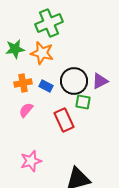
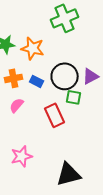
green cross: (49, 23) -> (65, 18), moved

